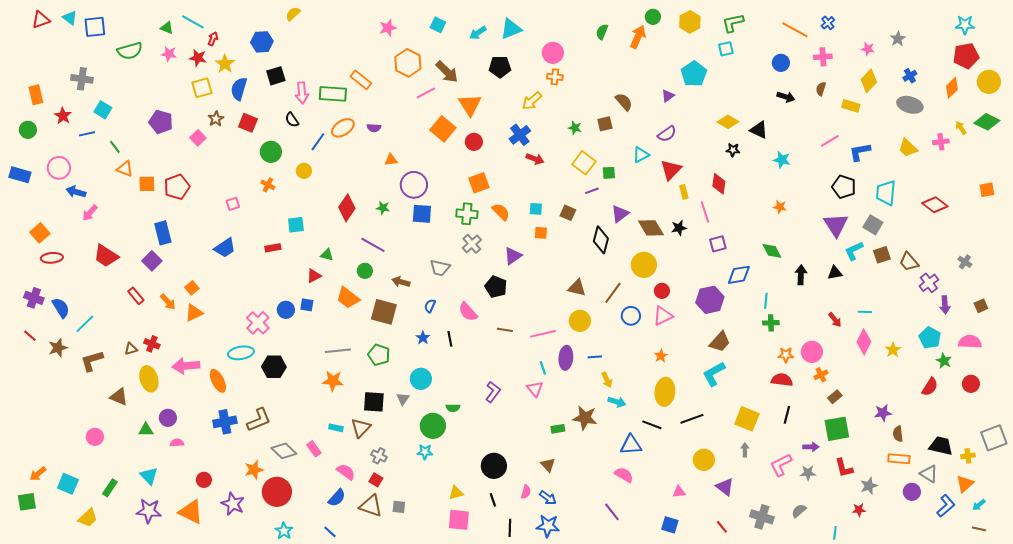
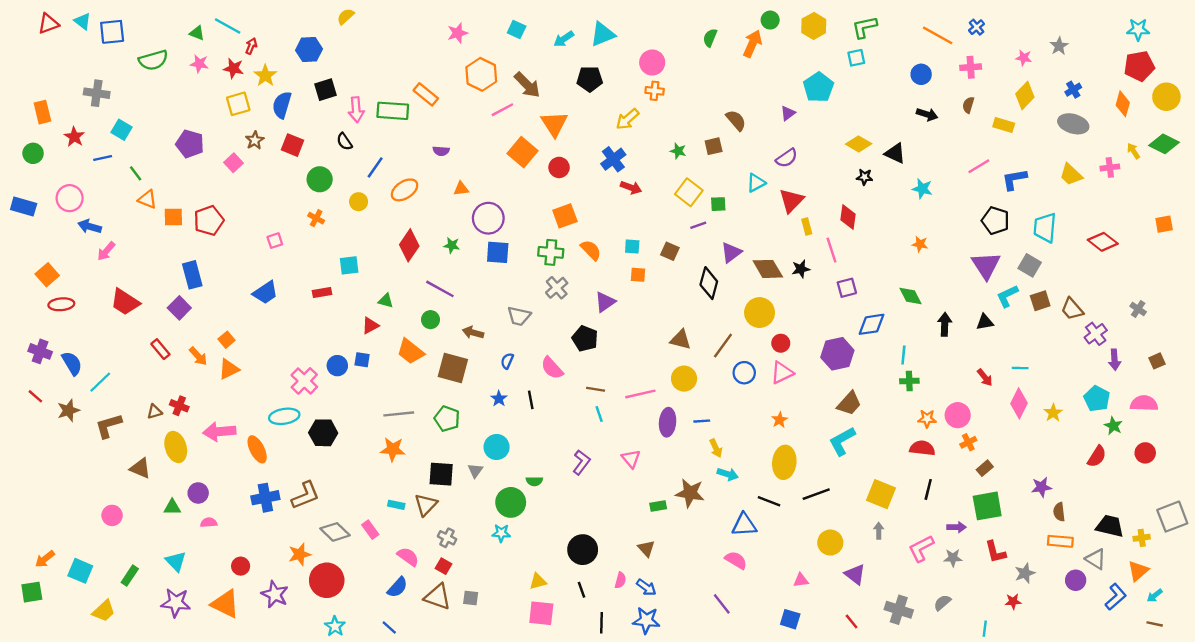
orange diamond: (952, 88) -> (1123, 104), turned -30
orange ellipse: (343, 128) -> (405, 190), moved
cyan line: (543, 368) -> (599, 414), moved

